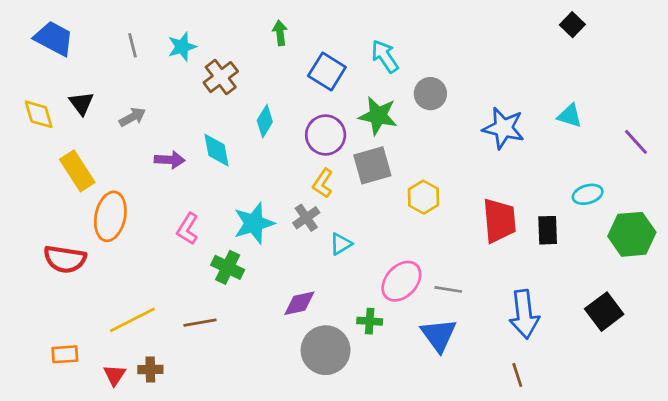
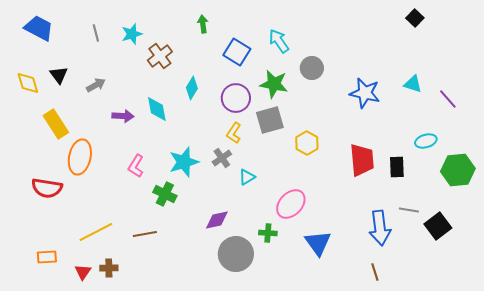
purple line: (636, 142) -> (448, 99), moved
gray line: (448, 289) -> (409, 210), moved

